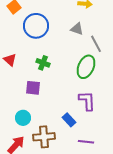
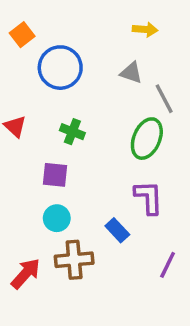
cyan circle: (23, 118) -> (57, 218), moved
purple line: (86, 142) -> (168, 265), moved, turned -70

